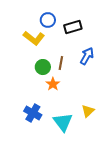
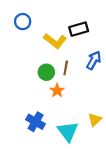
blue circle: (48, 20) -> (23, 22), moved
yellow L-shape: (34, 38) -> (55, 41), moved

